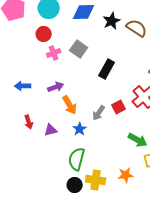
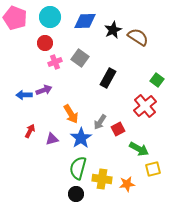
purple arrow: (56, 87) -> (44, 90), moved
red square: (119, 107) -> (118, 129), moved
red arrow: (29, 122) -> (30, 131), turned -136
blue star: (80, 129) -> (81, 138), size x1.5
yellow cross: (96, 180) -> (102, 179), moved

